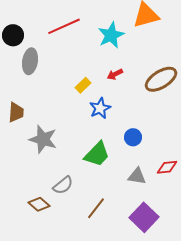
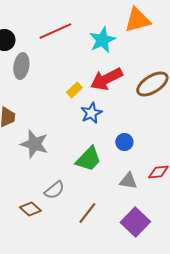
red arrow: (115, 74) -> (106, 79), size x2.0

